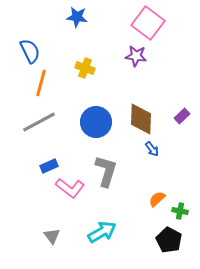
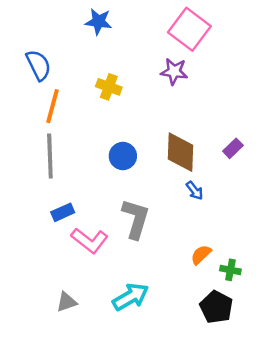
gray line: (39, 122) -> (50, 156), turned -64
blue circle: (96, 122) -> (123, 156), size x0.7
gray triangle: (52, 236) -> (67, 302), turned 48

